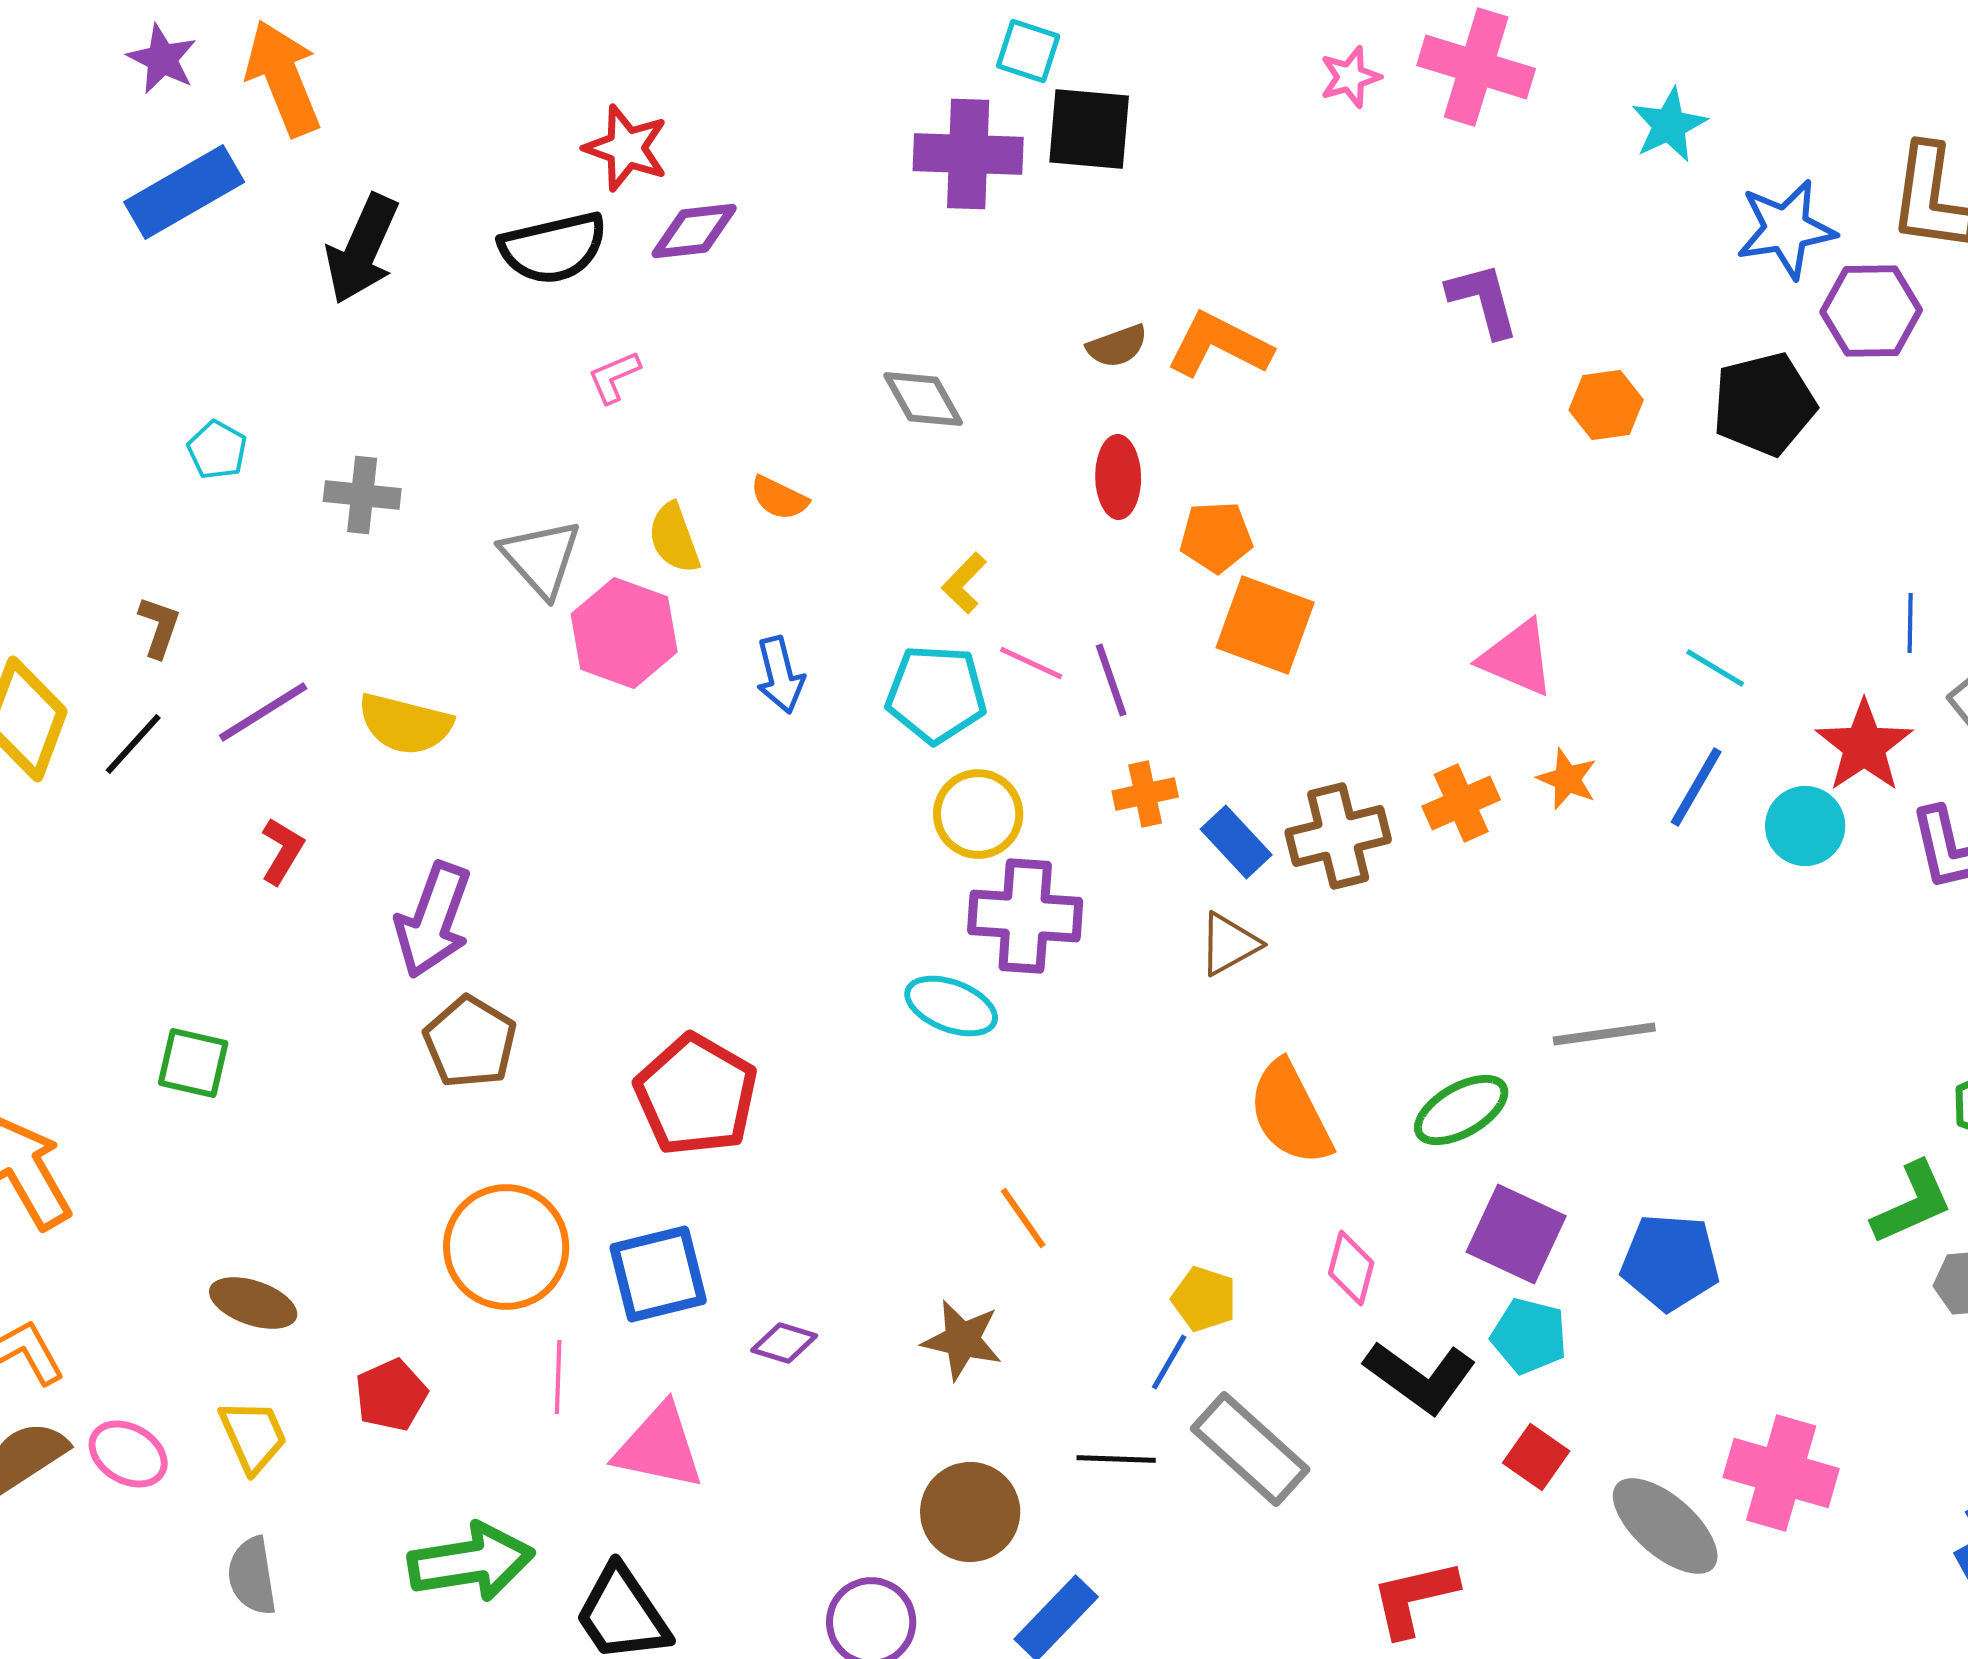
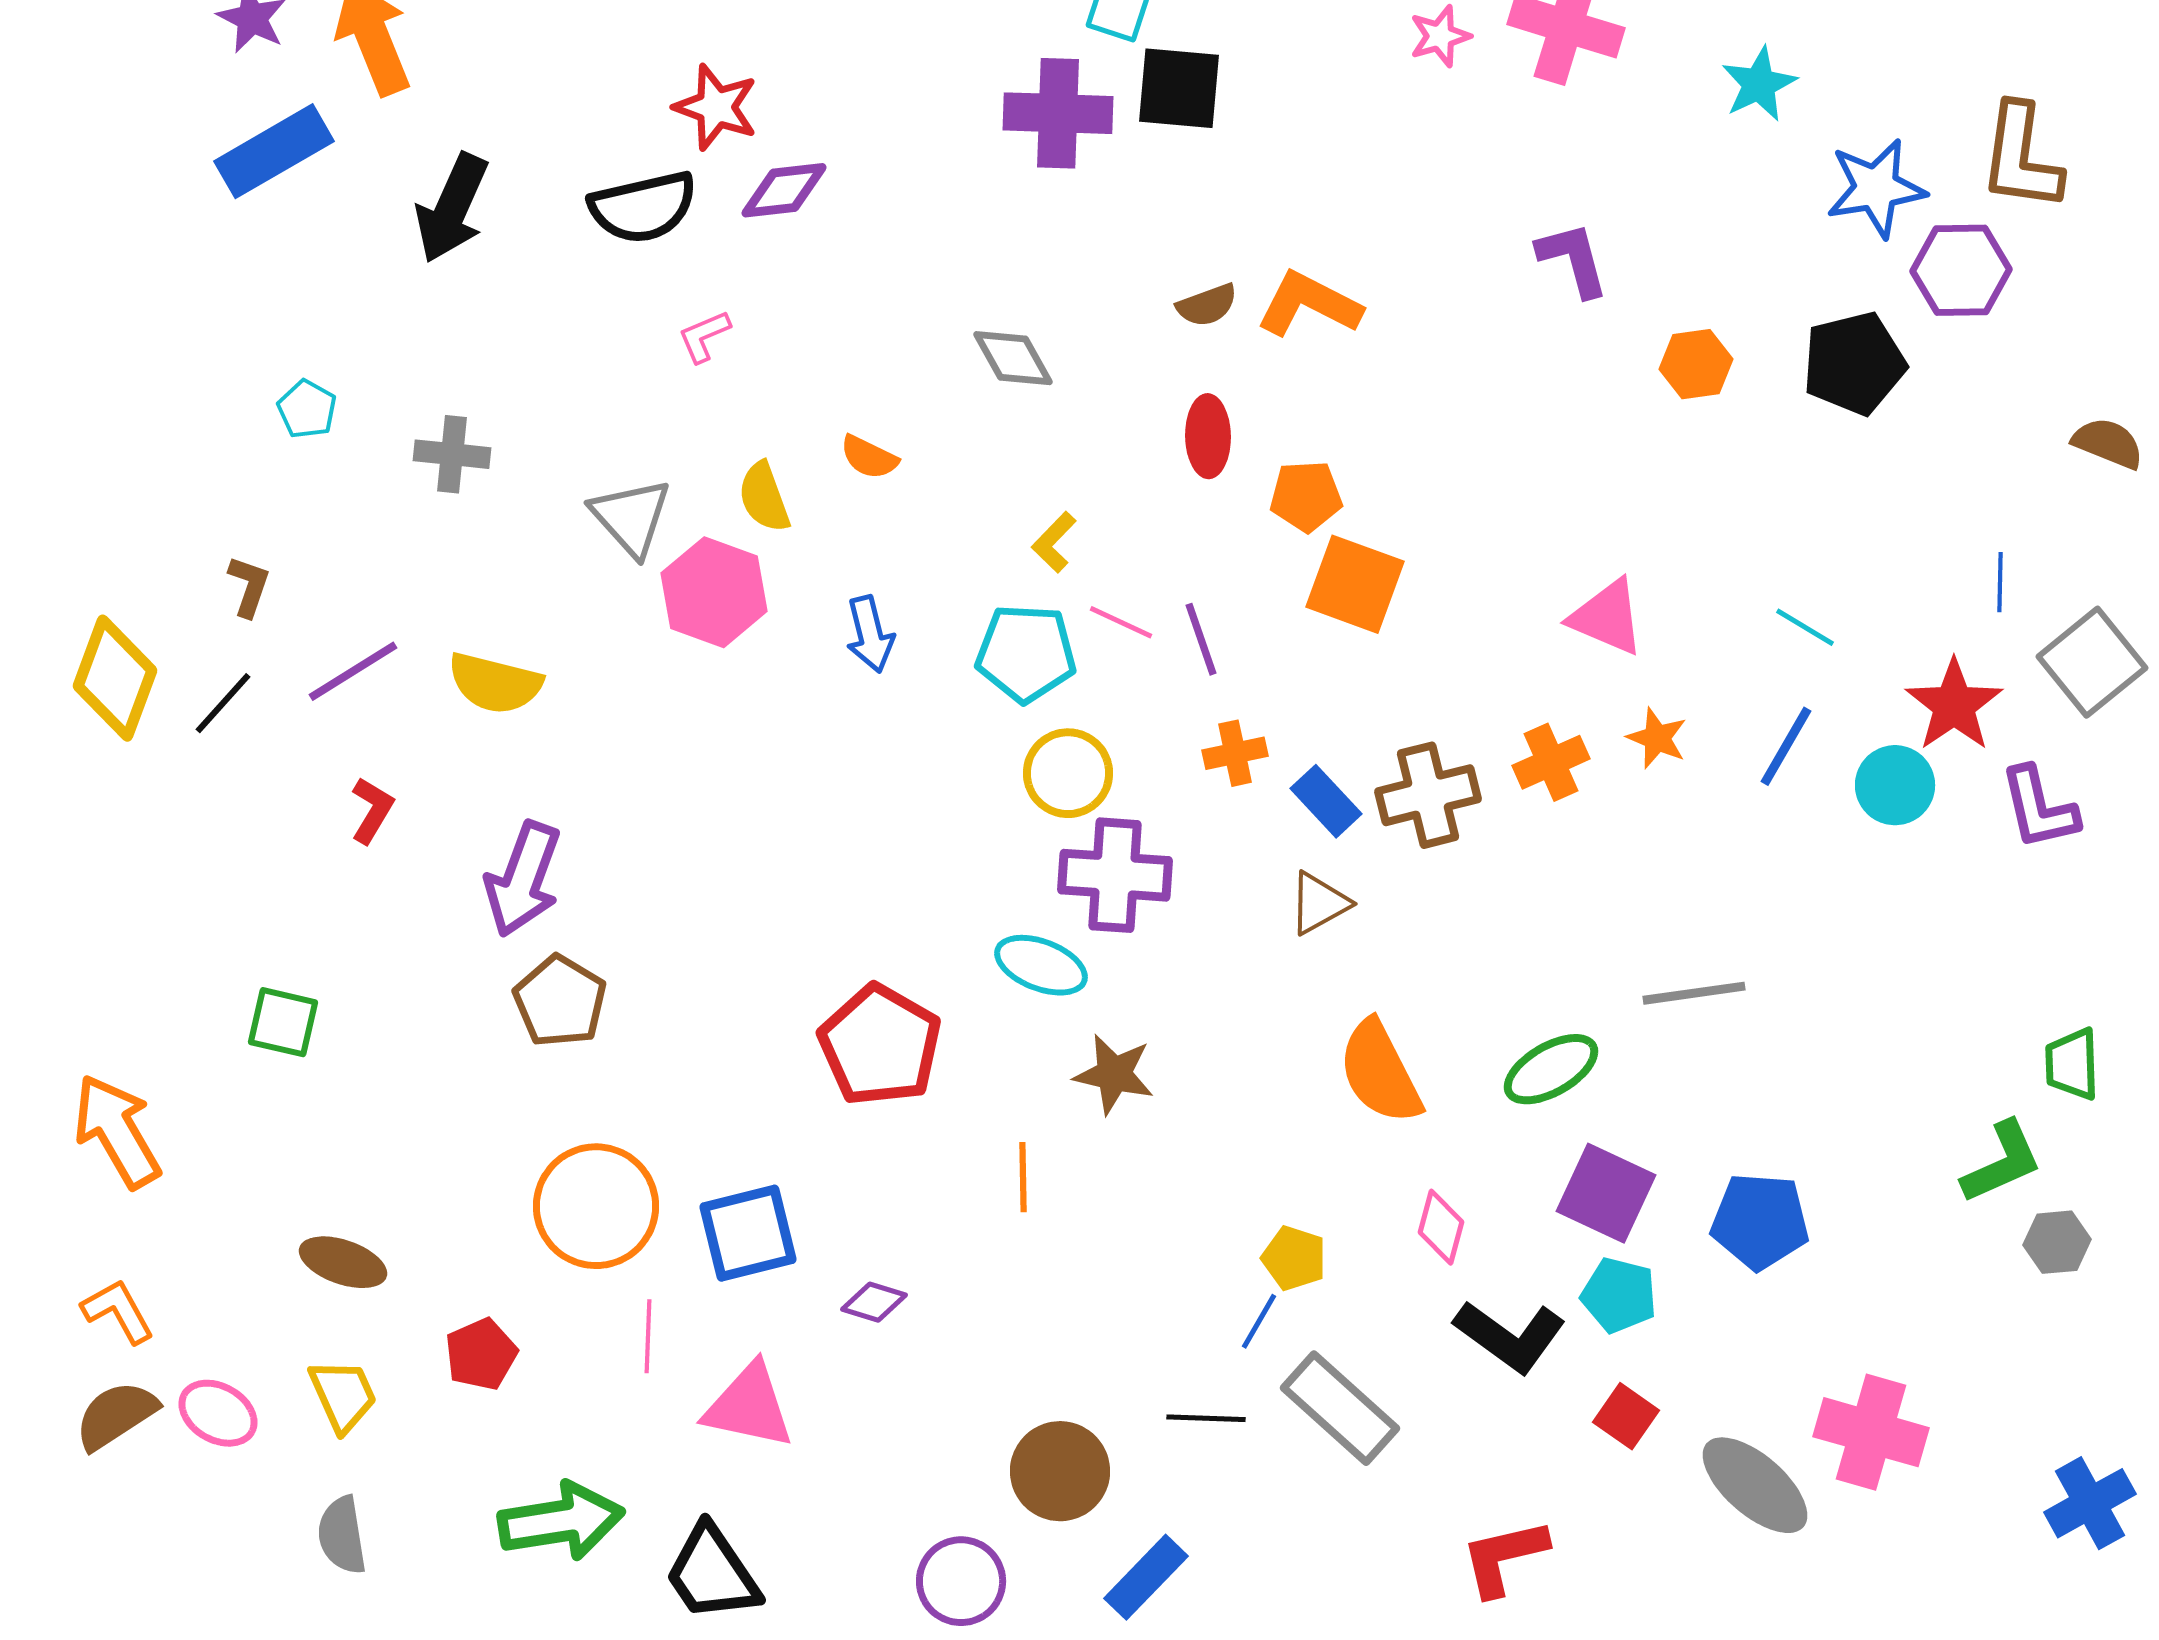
red pentagon: (696, 1095) -> (880, 1045), moved
orange line: (1023, 1218) -> (1023, 1177), moved, turned 34
brown star: (962, 1340) -> (1114, 1074), moved

